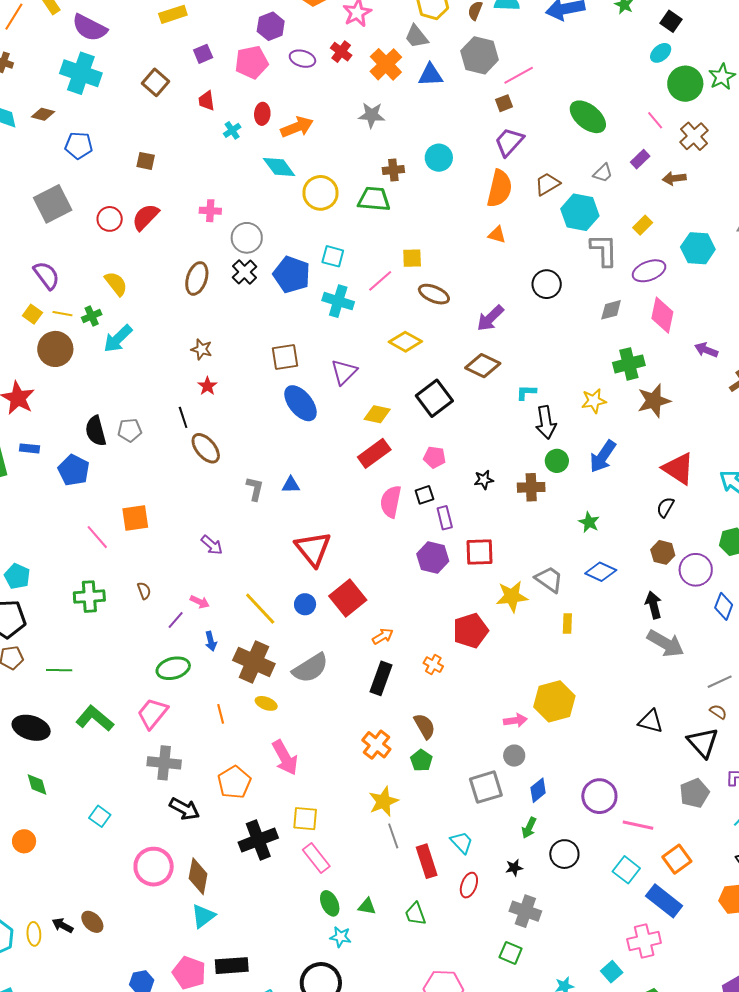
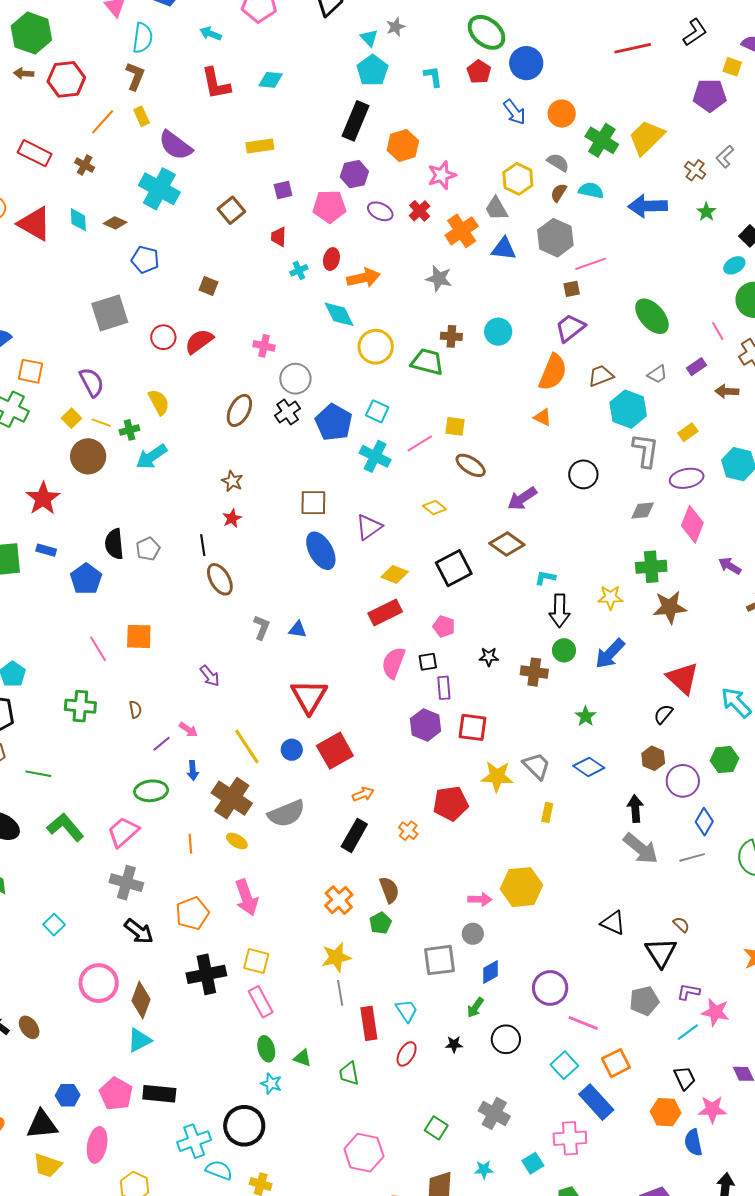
yellow diamond: (405, 342) -> (435, 508), size x0.7
gray pentagon: (130, 430) -> (148, 549), turned -30
gray line: (720, 682) -> (692, 857), moved
gray cross: (525, 911) -> (494, 1113), moved

